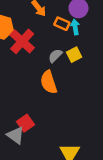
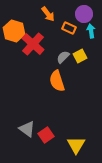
cyan arrow: (75, 27) -> (91, 31), moved
red square: (25, 123) -> (46, 135), moved

